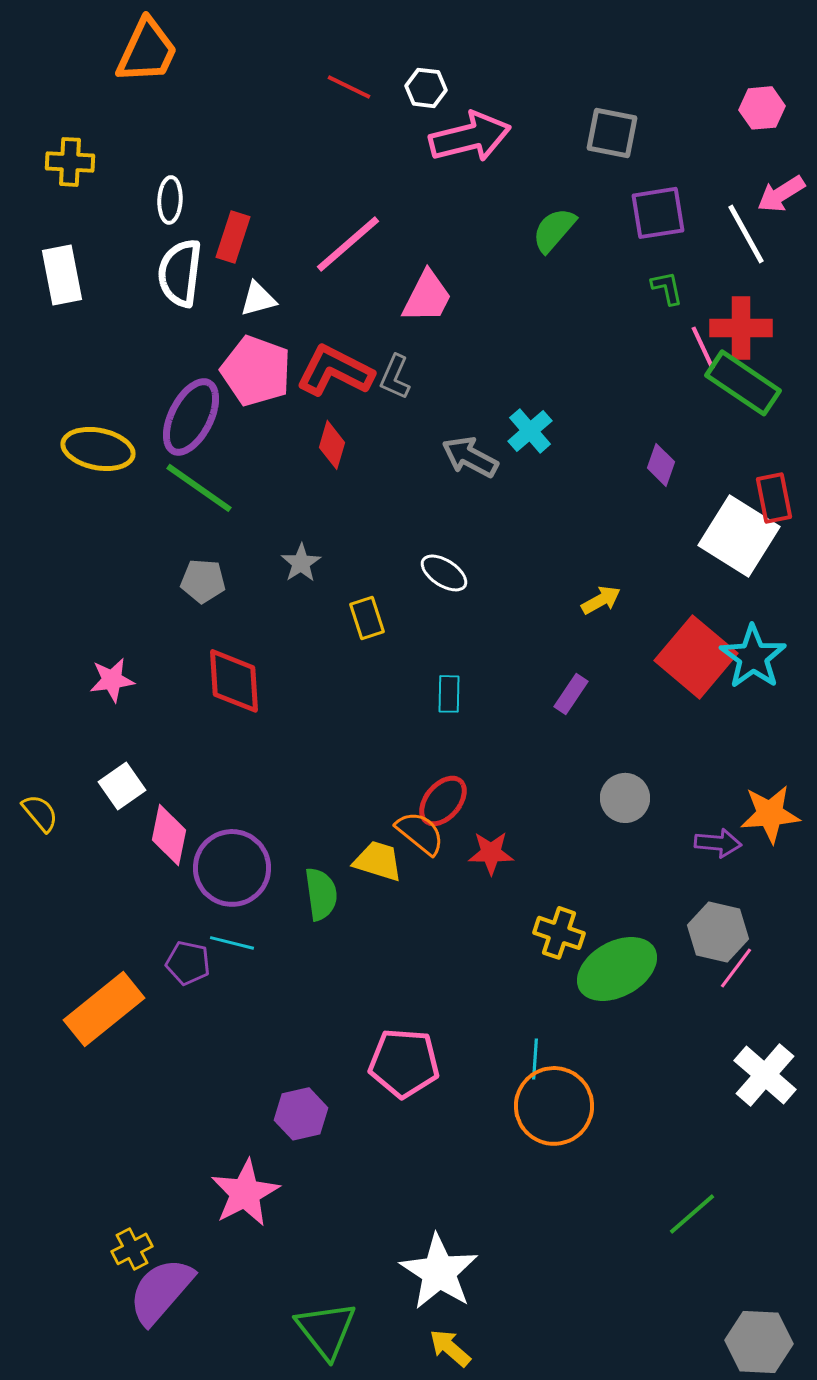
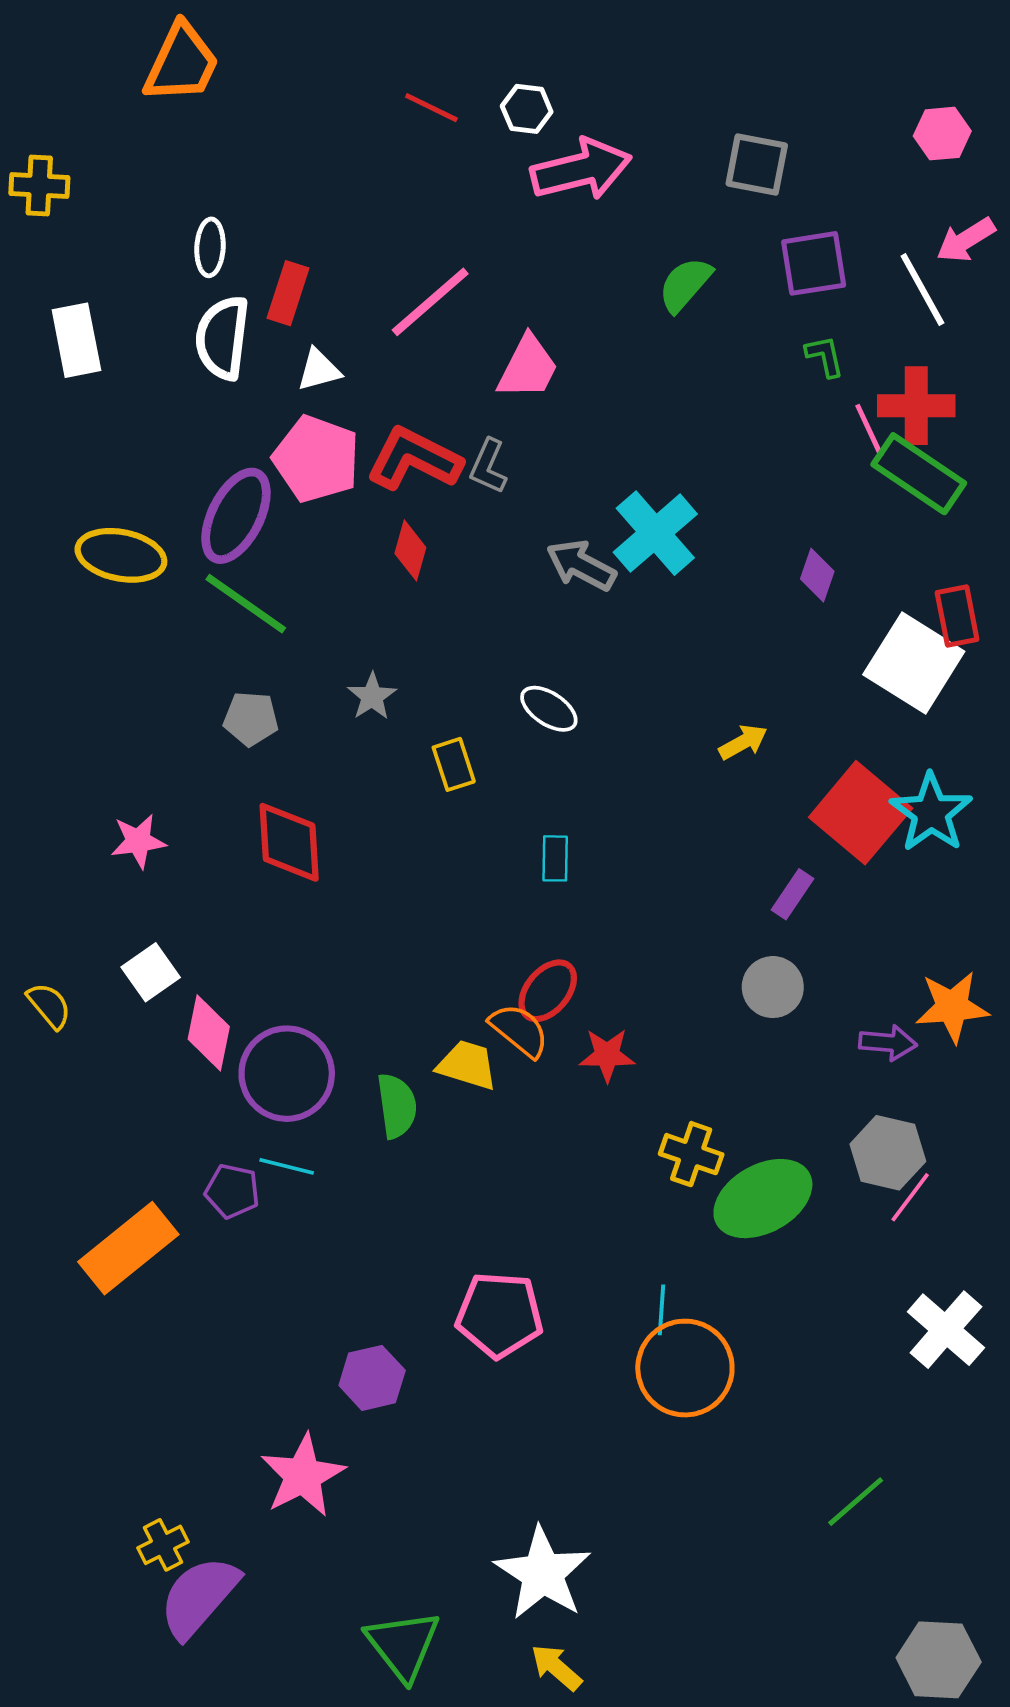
yellow cross: (70, 162) -> (39, 186), moved
cyan cross: (530, 431) -> (655, 533), size x1.5
purple rectangle: (571, 694) -> (793, 894), moved

